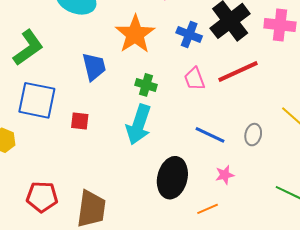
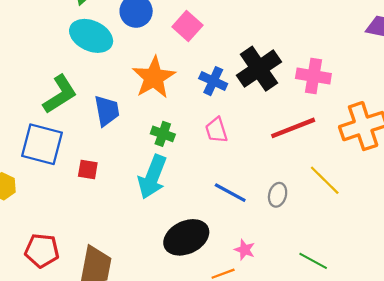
green L-shape: (28, 48) -> (60, 94), moved
red line: (238, 72) -> (293, 128), moved
pink star: (225, 175) -> (245, 250), moved, turned 30
black ellipse: (172, 178) -> (186, 237), turned 48

